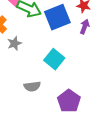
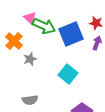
gray semicircle: (32, 86) -> (30, 100), moved

